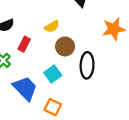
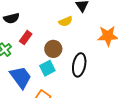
yellow semicircle: (52, 27) -> (66, 21), moved
brown circle: (65, 46) -> (53, 49), moved

